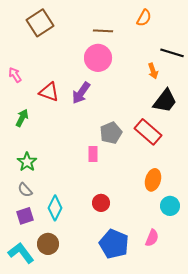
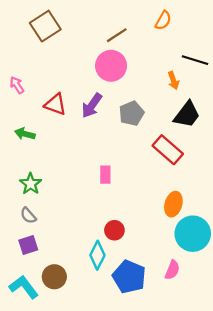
brown line: (103, 31) -> (117, 35), turned -36
green arrow: (22, 118) -> (25, 134), turned -102
gray pentagon: (111, 133) -> (131, 113), moved
cyan circle: (170, 206) -> (193, 234), size x1.6
cyan diamond: (55, 208) -> (97, 255), moved

